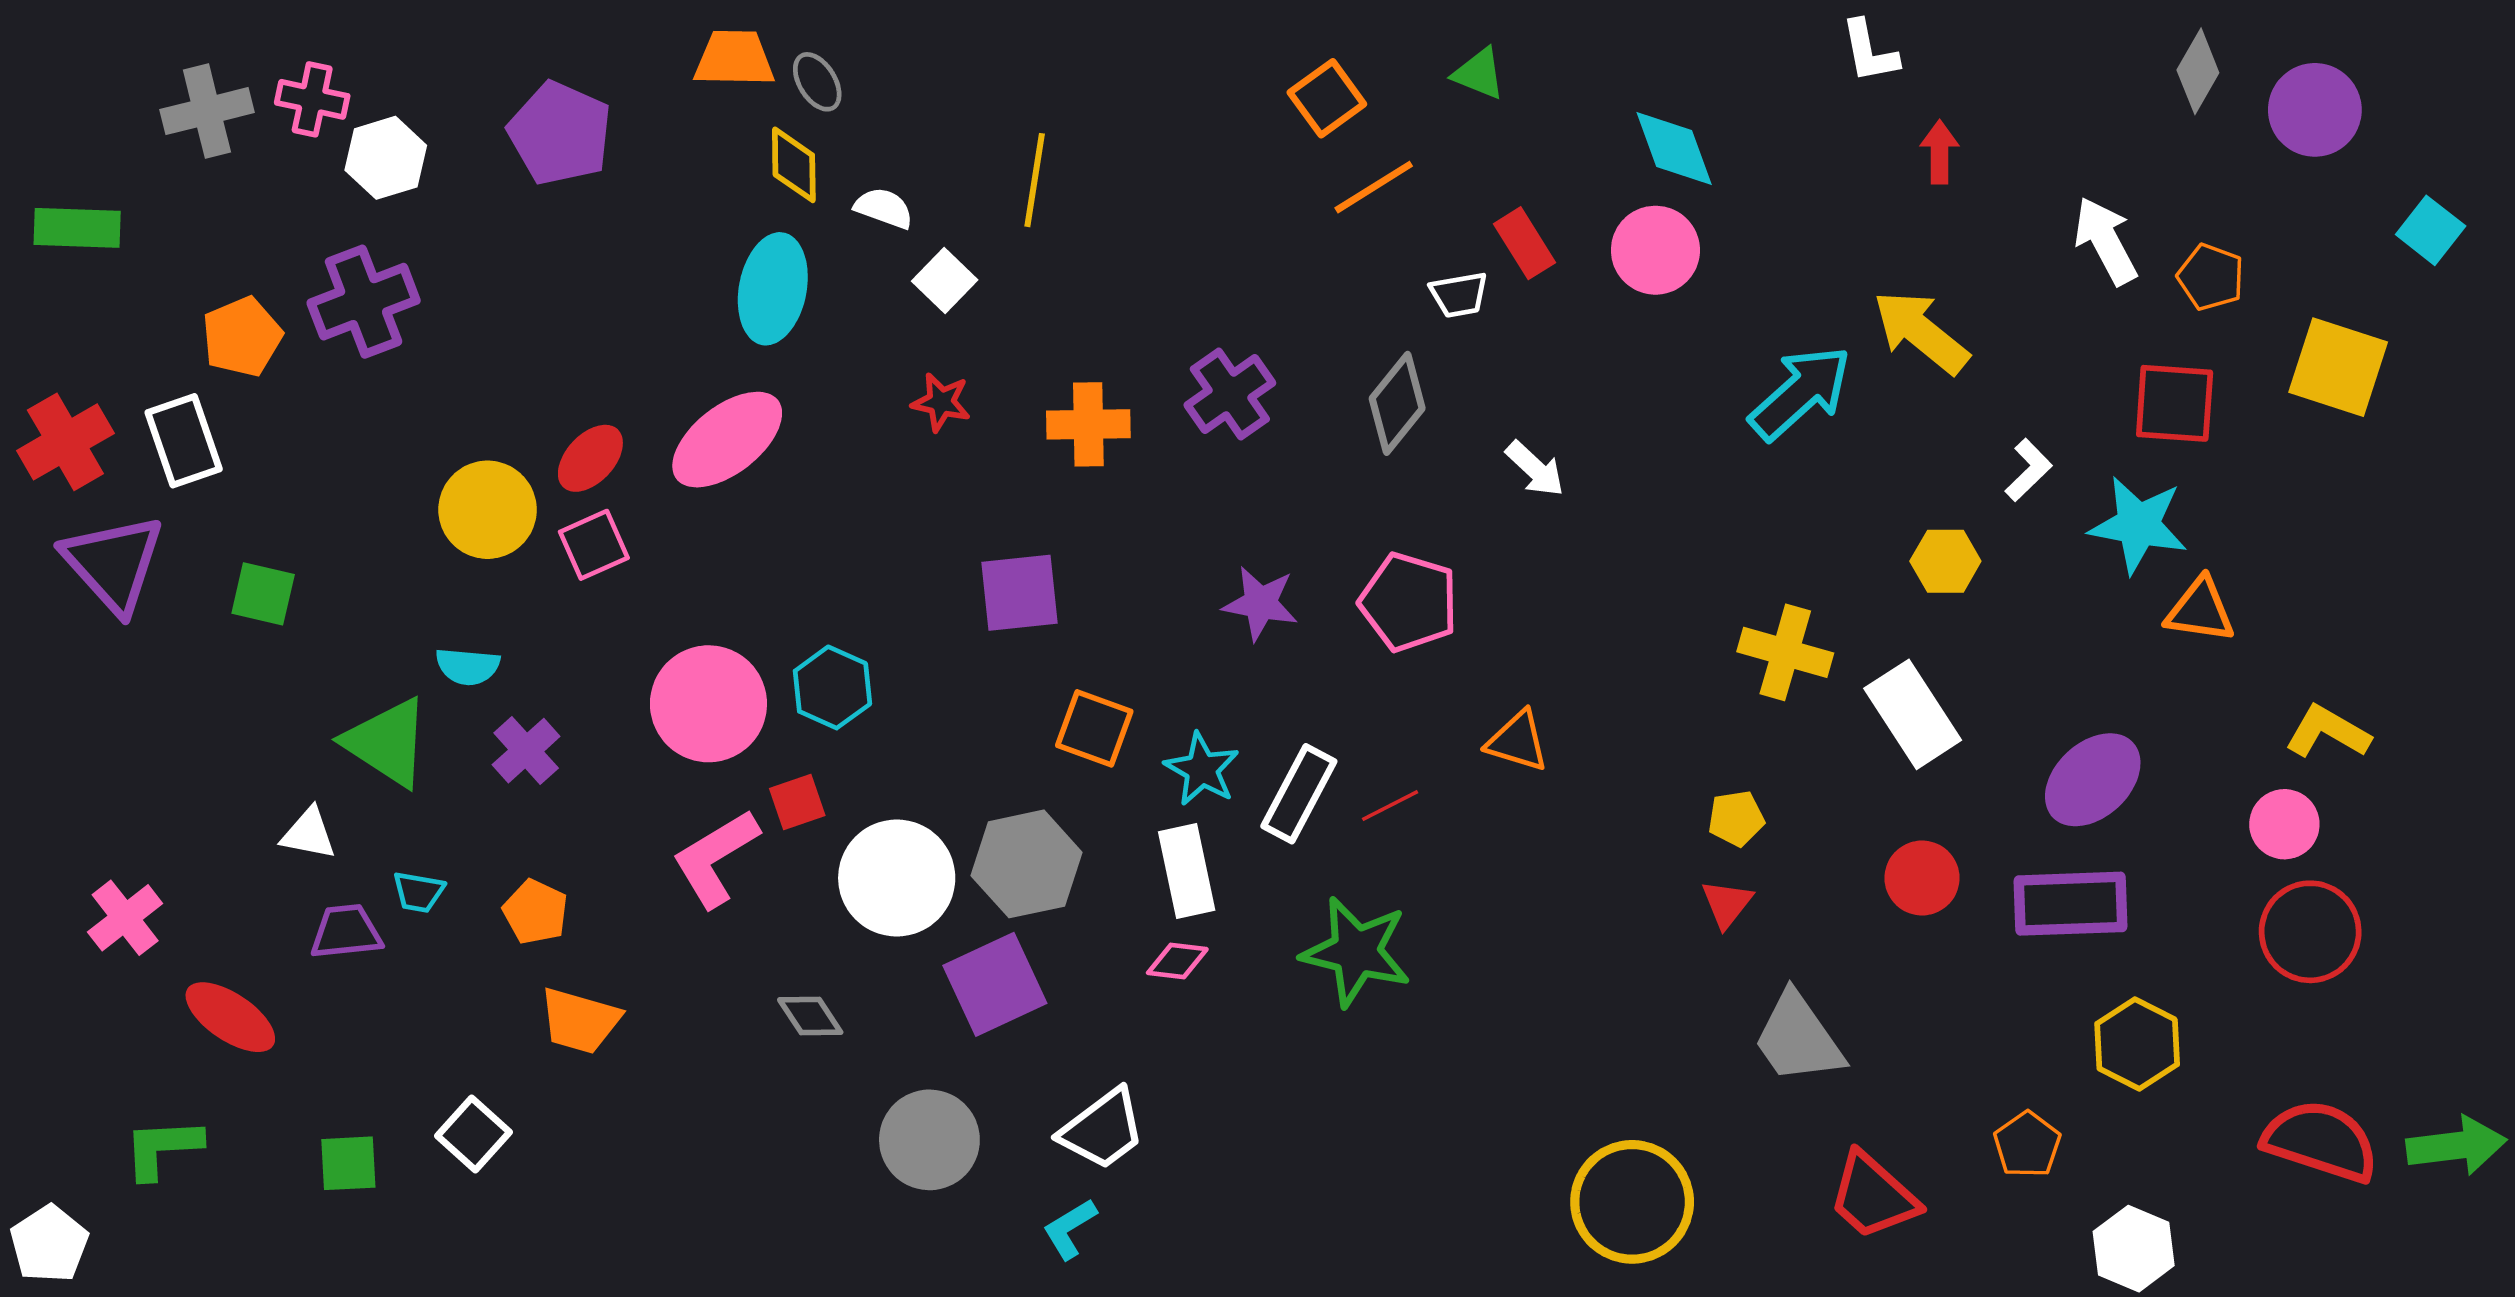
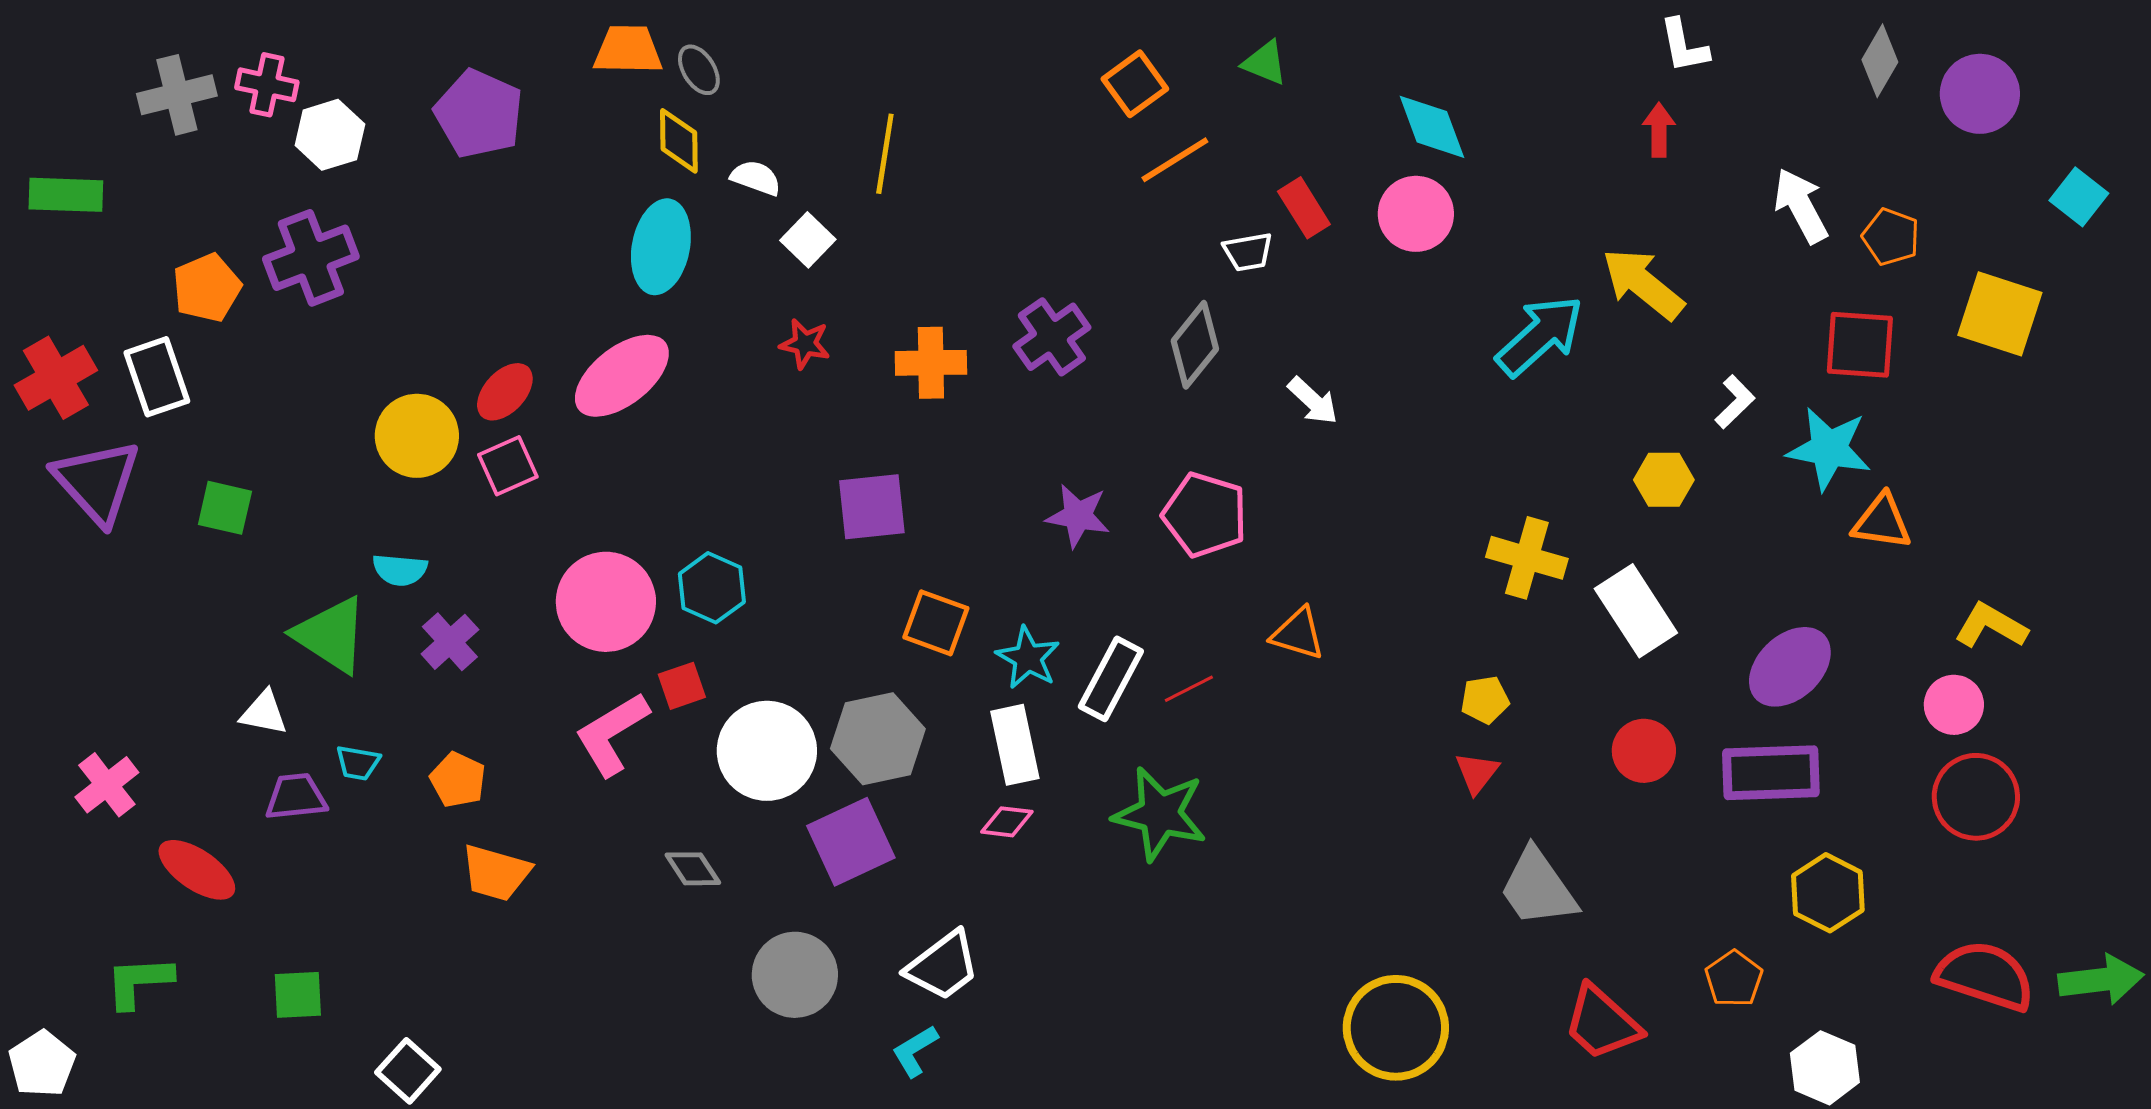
white L-shape: (1869, 51) -> (1684, 46), moved
white square: (473, 1134) -> (408, 1071), moved

